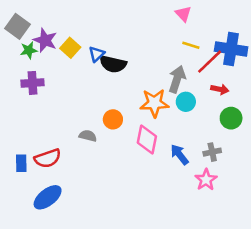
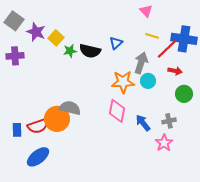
green star: (29, 50) -> (70, 51), moved
blue triangle: (97, 54) -> (116, 43), moved
purple cross: (33, 83) -> (15, 56), moved
orange circle: (113, 119) -> (57, 119), moved, size x1.6
gray semicircle: (88, 136) -> (70, 108), size x1.5

